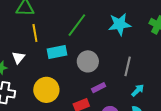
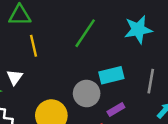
cyan rectangle: (57, 52) -> (111, 75), moved
gray circle: (88, 61) -> (87, 93), moved

